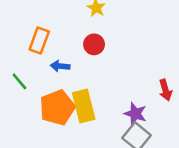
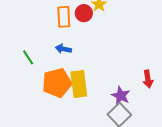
orange rectangle: (39, 41) -> (64, 17), moved, turned -30
red circle: (94, 44) -> (84, 13), moved

